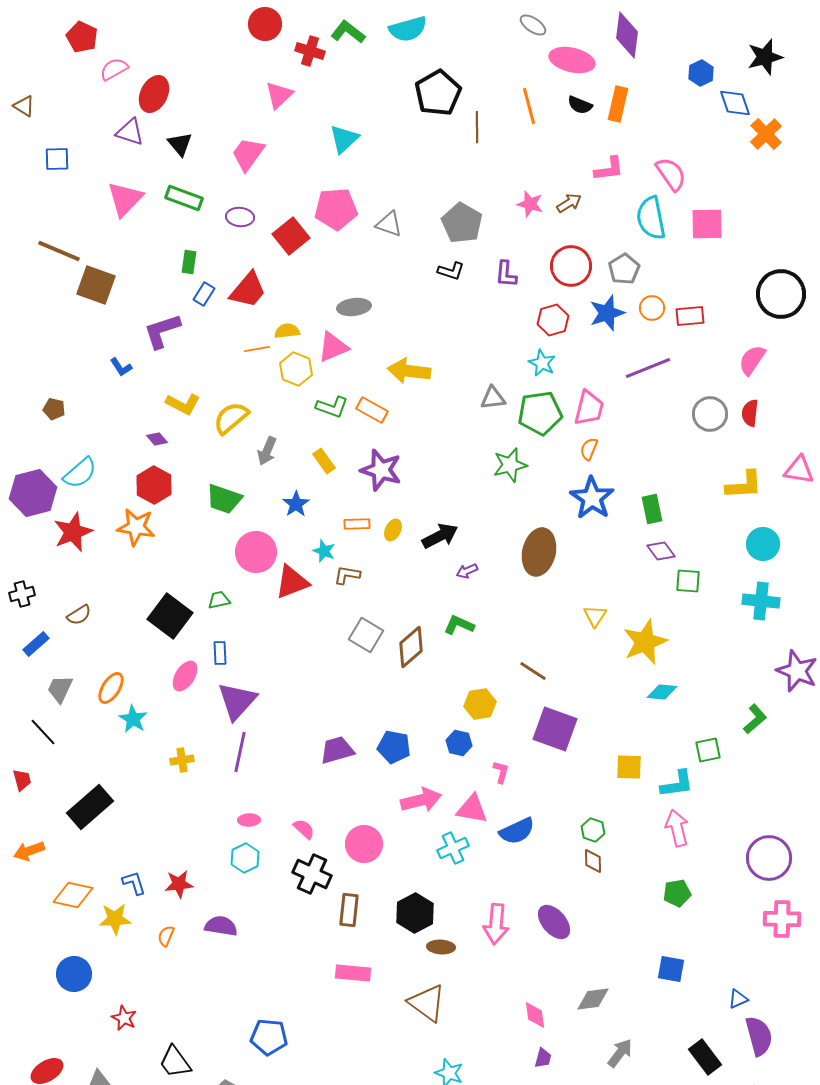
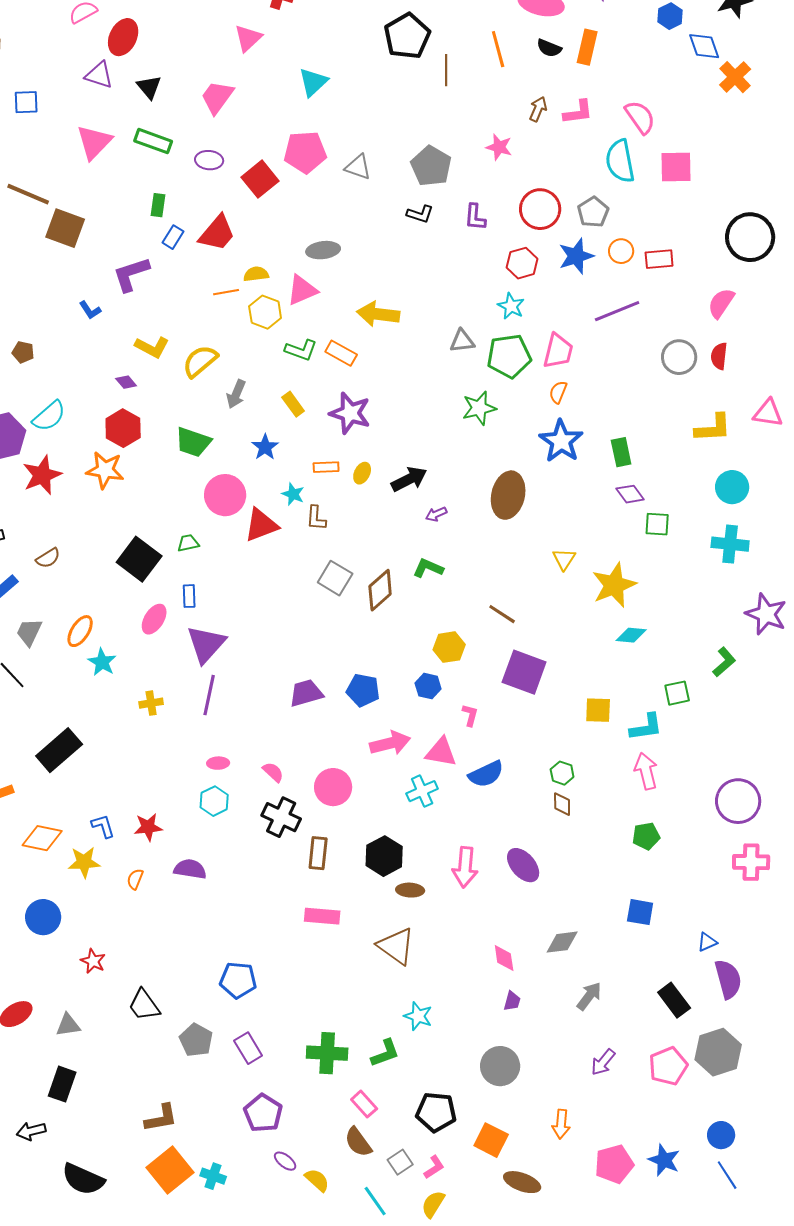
brown arrow: (569, 203) -> (538, 109), moved, turned -35
brown L-shape: (347, 575) -> (316, 518), turned -96

